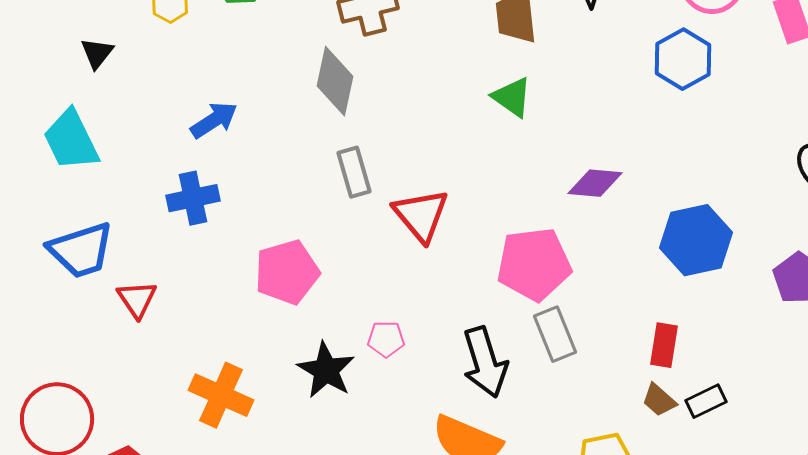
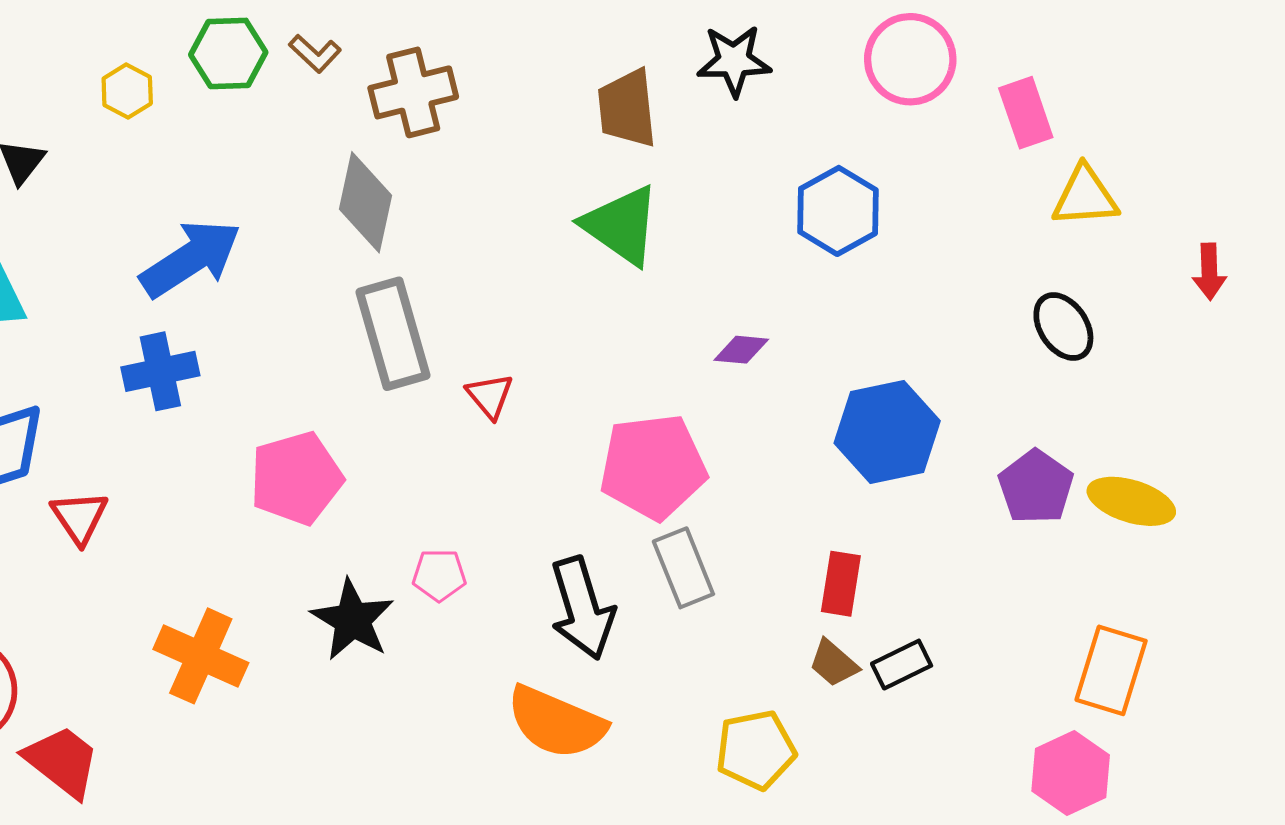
blue hexagon: (683, 59) -> (838, 211), moved
green triangle: (512, 97) -> (621, 225), size x1.4
blue arrow: (214, 120) -> (191, 259), size x1.5
gray rectangle: (354, 172) -> (393, 334), size x1.5
purple diamond: (595, 183) -> (741, 350), size x0.7
red triangle: (421, 215) -> (490, 396), size x0.6

